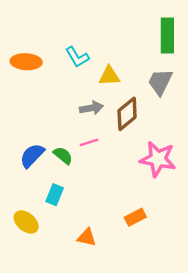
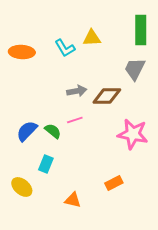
yellow triangle: (109, 76) -> (92, 38), moved
brown diamond: (127, 114) -> (107, 96), turned 40

